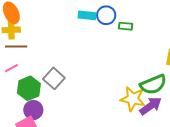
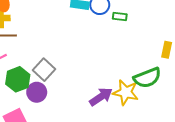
purple arrow: (151, 106) -> (101, 97), moved
purple circle: (33, 110) -> (37, 92), moved

